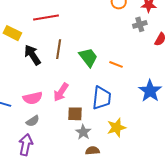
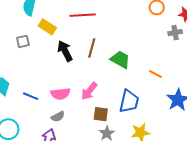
green trapezoid: (88, 57) -> (120, 60), turned -30
orange line: (116, 64) -> (156, 74), moved

